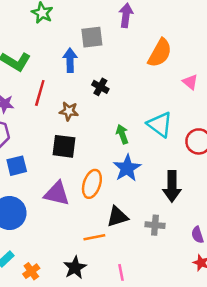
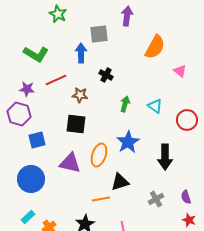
red line: (40, 93) -> (56, 80), turned 50
cyan triangle: (160, 124) -> (155, 106), size x0.7
green arrow: (122, 134) -> (125, 104), moved, turned 35
gray cross: (155, 225) -> (156, 199), moved, turned -35

